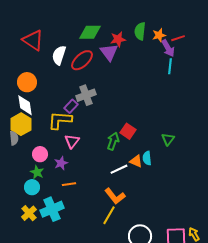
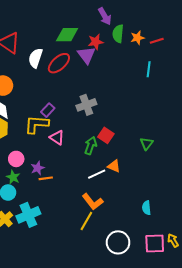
purple arrow: (168, 48) -> (105, 16), moved
gray cross: (86, 95) -> (86, 105), moved
pink triangle: (72, 141) -> (57, 138), moved, turned -35
cyan semicircle: (147, 158) -> (147, 208), moved
orange line: (69, 184) -> (46, 178), moved

